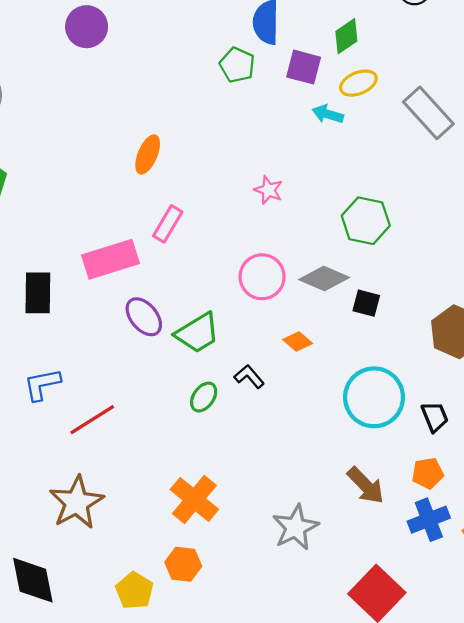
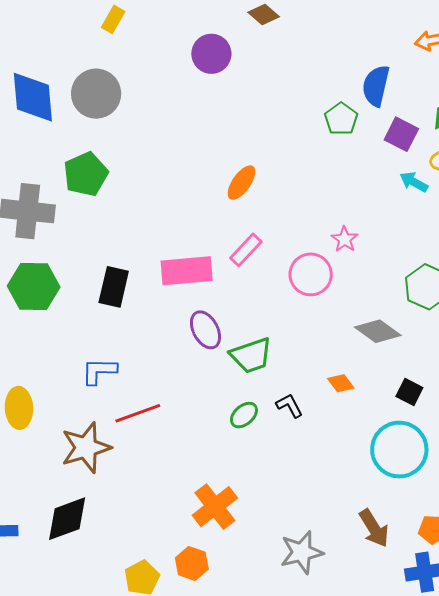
pink circle: (262, 277) -> (311, 274), moved
black square: (366, 303) -> (409, 392), moved
brown star: (77, 502) -> (86, 448), moved
black diamond: (33, 580) -> (67, 519), moved, turned 69

